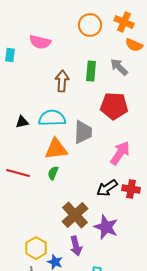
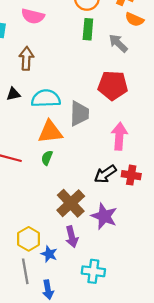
green rectangle: (91, 71) -> (88, 29), moved
brown arrow: (62, 81) -> (26, 58), moved
black triangle: (22, 122) -> (13, 94), moved
pink arrow: (120, 153) -> (119, 136), turned -30

